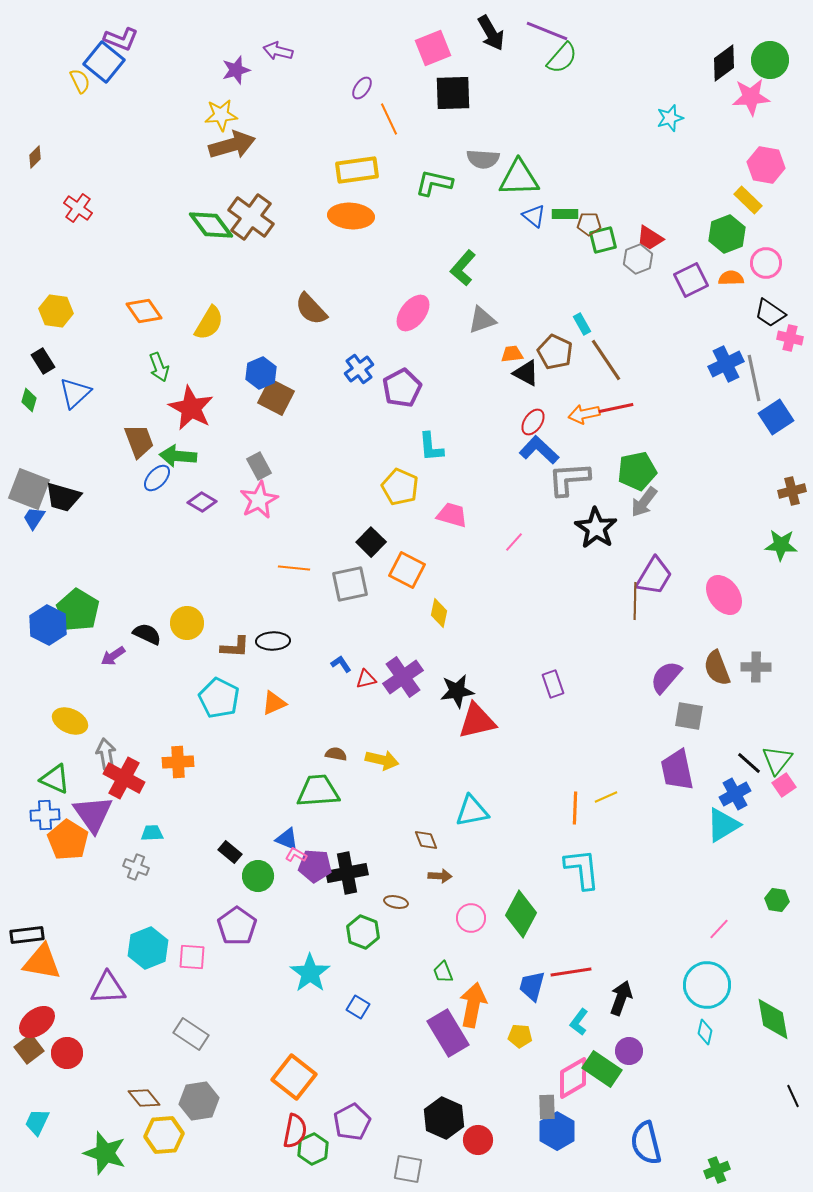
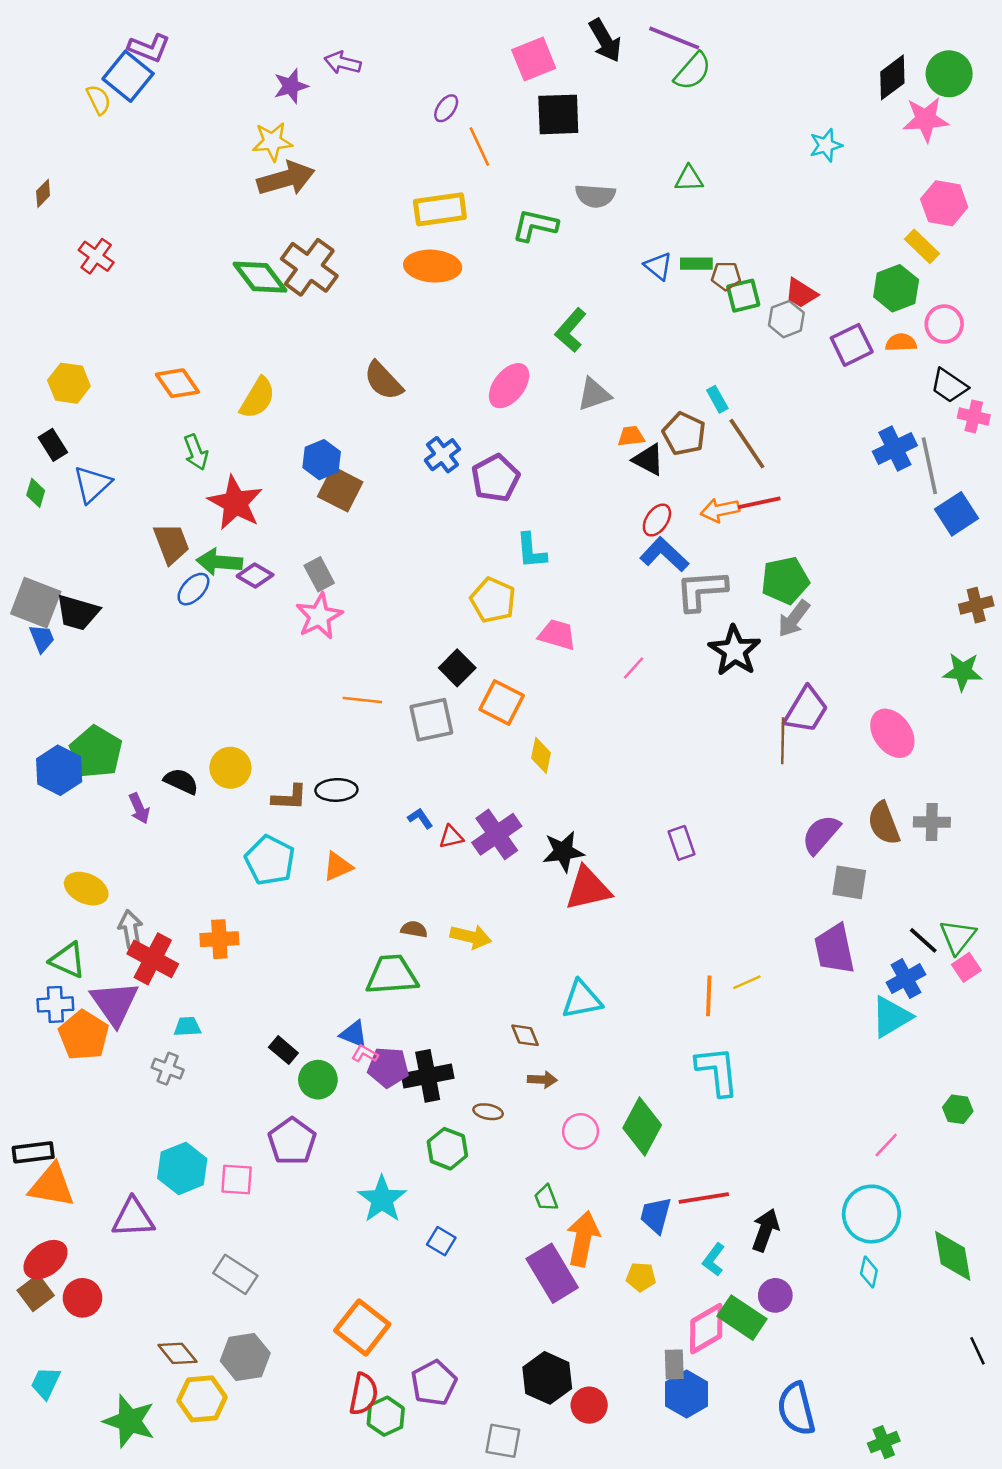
green triangle: (519, 178) -> (689, 179), moved, size x0.6
purple diamond: (202, 502) -> (255, 575), moved
blue trapezoid: (34, 518) -> (42, 638), turned 125
purple arrow: (113, 656) -> (139, 808), turned -80

